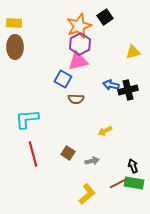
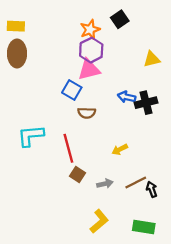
orange star: (79, 26) -> (90, 30), size x0.7
red line: (33, 154) -> (68, 148), moved
brown line: (119, 183) -> (136, 183), moved
green rectangle: (134, 183) -> (144, 227), moved

